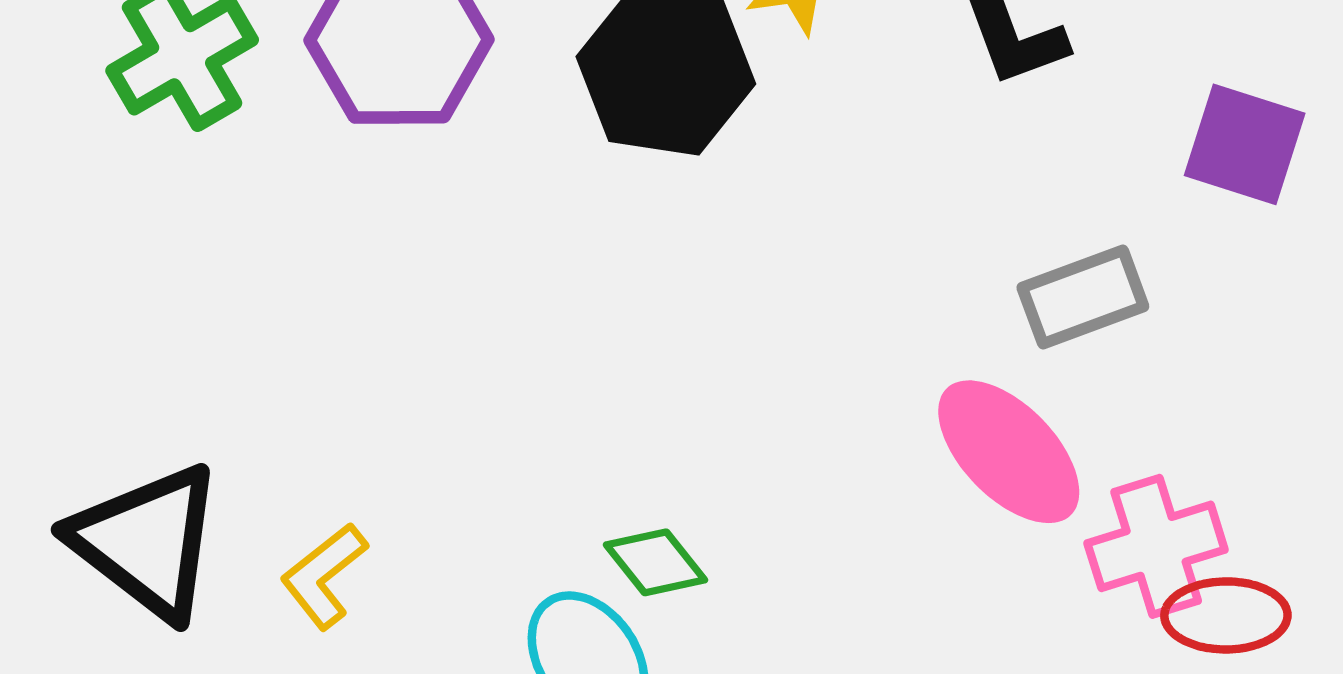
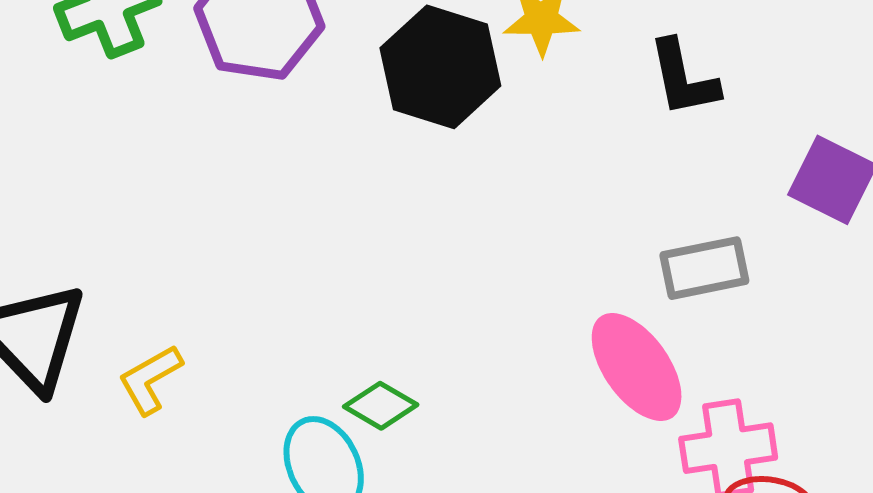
green diamond: (656, 562) -> (381, 406), turned -30

